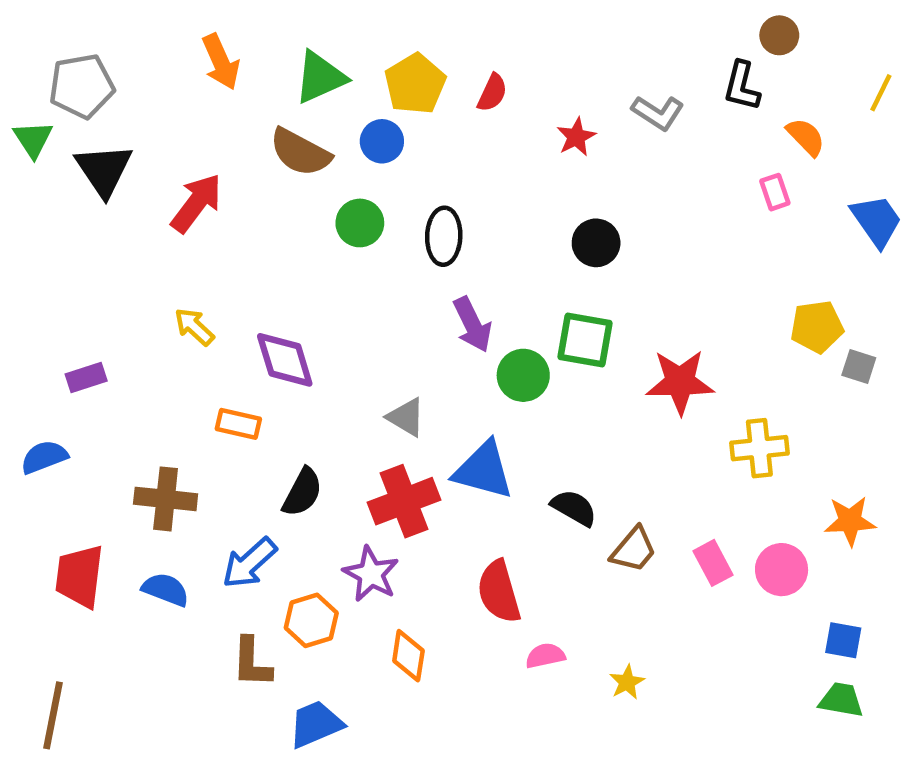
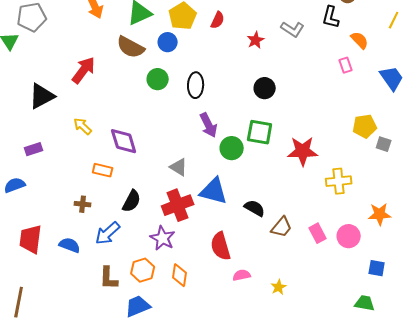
black triangle: (104, 170) -> (42, 96), moved, turned 36
brown cross: (166, 499) -> (83, 204), moved, size x0.6
orange hexagon: (311, 620) -> (143, 270), moved
green trapezoid: (841, 700) -> (365, 303), moved

